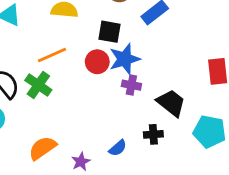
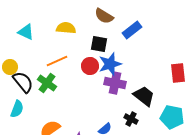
purple cross: (131, 85) -> (115, 83), size x1.5
black cross: (153, 134) -> (131, 119), turned 32

